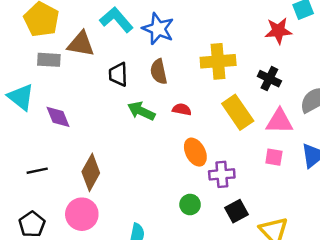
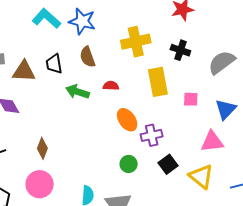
brown triangle: (81, 44) -> (24, 71), moved
yellow rectangle: (238, 112) -> (158, 82), turned 32
pink triangle: (279, 121) -> (212, 142), moved
pink square: (274, 157) -> (191, 99), moved
brown diamond: (91, 172) -> (42, 148), size x0.7

